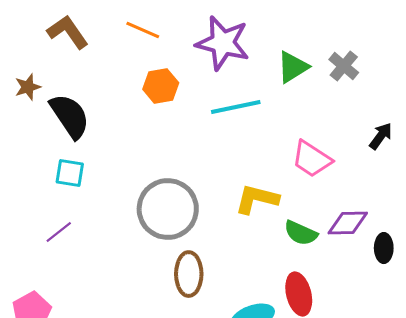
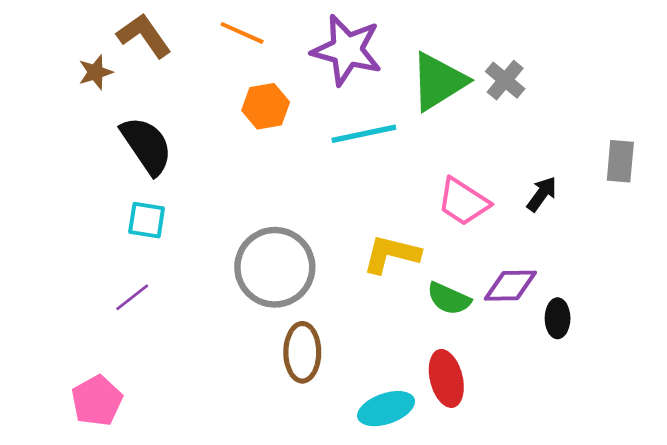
green triangle: (293, 67) -> (438, 81), size x1.4
brown star: (28, 87) -> (96, 72), moved
black arrow: (381, 136) -> (542, 194), moved

